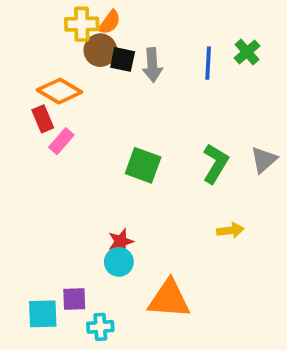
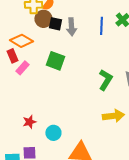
green square: (143, 165) -> (55, 61), moved
yellow arrow: (230, 230) -> (113, 116), size x1.5
red star: (121, 241) -> (29, 122), moved

